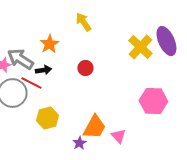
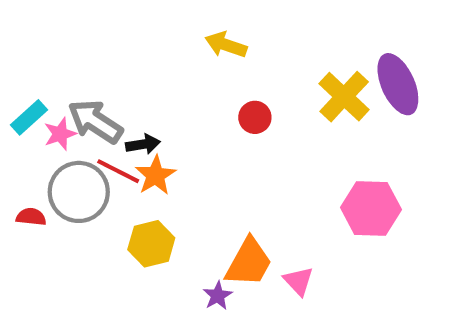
yellow arrow: (83, 22) -> (226, 45), turned -36
orange star: (49, 44) -> (155, 175), moved
red circle: (85, 68) -> (255, 117), moved

